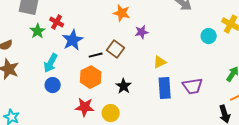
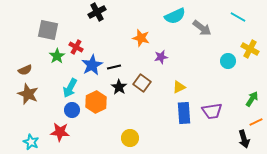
brown square: (116, 49) -> (142, 83), moved
black line: (96, 55) -> (114, 67), moved
orange hexagon: (91, 77) -> (96, 102), moved
black star: (124, 86) -> (119, 87), moved
red star: (85, 107) -> (60, 132), moved

